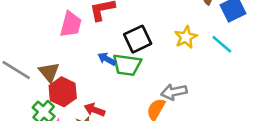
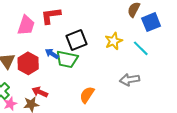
red hexagon: (63, 92) -> (28, 63), moved
gray arrow: (174, 92) -> (130, 80), moved

